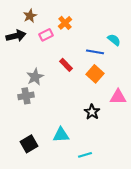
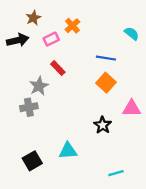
cyan semicircle: (114, 40) -> (132, 34), moved
red rectangle: (66, 65) -> (58, 68), moved
cyan line: (85, 155) -> (116, 173), moved

